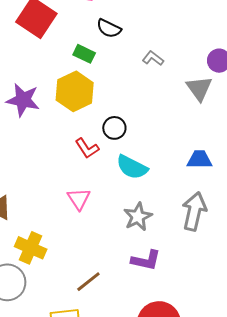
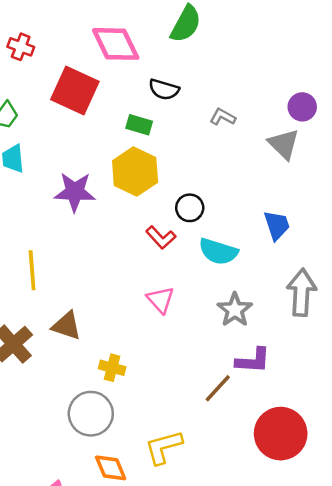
blue trapezoid: (200, 160) -> (277, 225), moved, turned 80
yellow cross: (31, 248) -> (112, 368), size x0.7
brown line: (88, 282) -> (218, 388), moved

